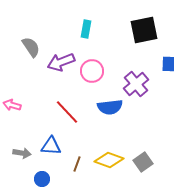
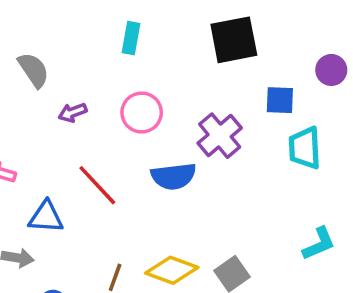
purple arrow: (61, 62) -> (73, 113), moved, size x0.6
blue triangle: (51, 146) -> (46, 217), moved

